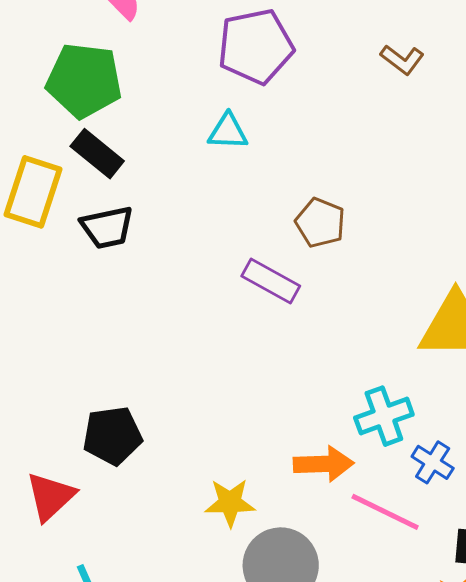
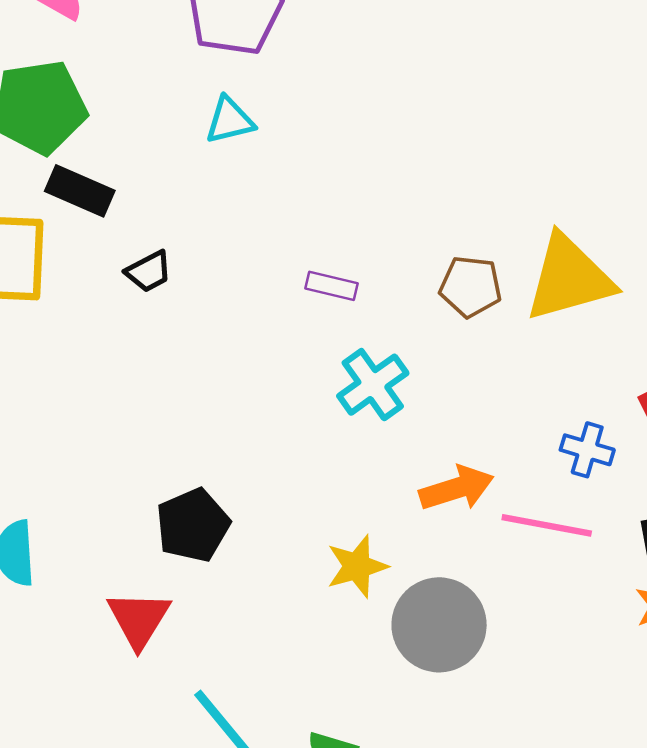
brown pentagon: (320, 223) -> (471, 287), moved
black trapezoid: (107, 227) -> (149, 271), moved, size x0.7
purple rectangle: (271, 281) -> (331, 286), size x0.7
cyan cross: (384, 416) -> (373, 385), moved

